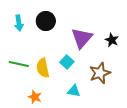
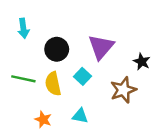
black circle: (46, 21) -> (57, 49), moved
black star: (112, 40) -> (142, 62), moved
cyan triangle: (74, 91) -> (80, 116), moved

